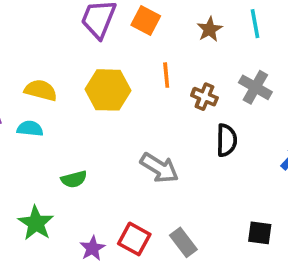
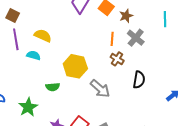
brown star: (210, 29) -> (126, 16), moved
gray cross: (255, 87) -> (136, 38), moved
yellow hexagon: (108, 90) -> (75, 66), moved
brown cross: (204, 97) -> (117, 59), moved

